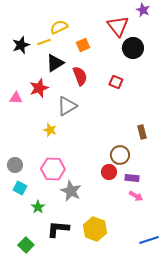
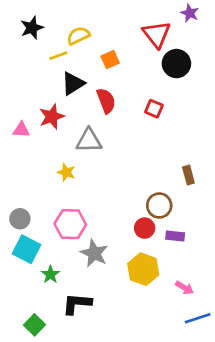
black star: (21, 45) -> (32, 28), moved
gray triangle: (67, 106) -> (89, 140), turned 30
cyan square: (20, 188) -> (27, 249), size x1.5
pink arrow: (136, 196) -> (184, 288), moved
yellow hexagon: (95, 229) -> (143, 269), moved

